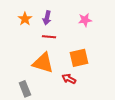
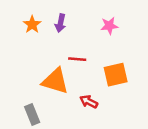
red line: (49, 37) -> (77, 59), moved
orange square: (79, 58) -> (116, 75), moved

